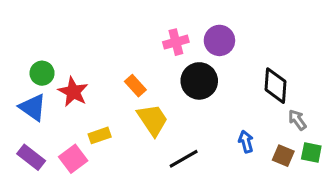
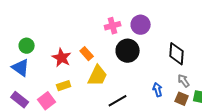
red star: (73, 92) -> (62, 58), moved
yellow trapezoid: (153, 120) -> (98, 76), turned 60
gray arrow: (297, 120) -> (184, 81), moved

